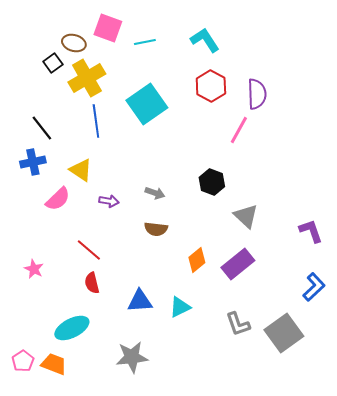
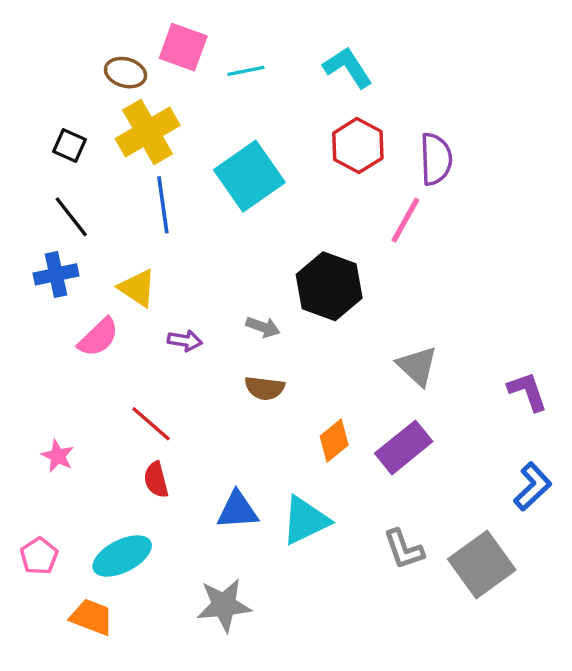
black square: (53, 63) -> (70, 146), moved, turned -30
black hexagon: (212, 182) -> (329, 286), moved, size x1.5
cyan triangle: (180, 307) -> (305, 520), size x1.4
pink pentagon: (23, 361) -> (39, 556), moved

